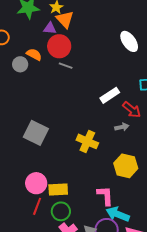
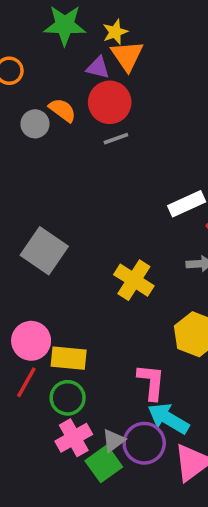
gray line: (66, 66) -> (116, 139), turned -48

